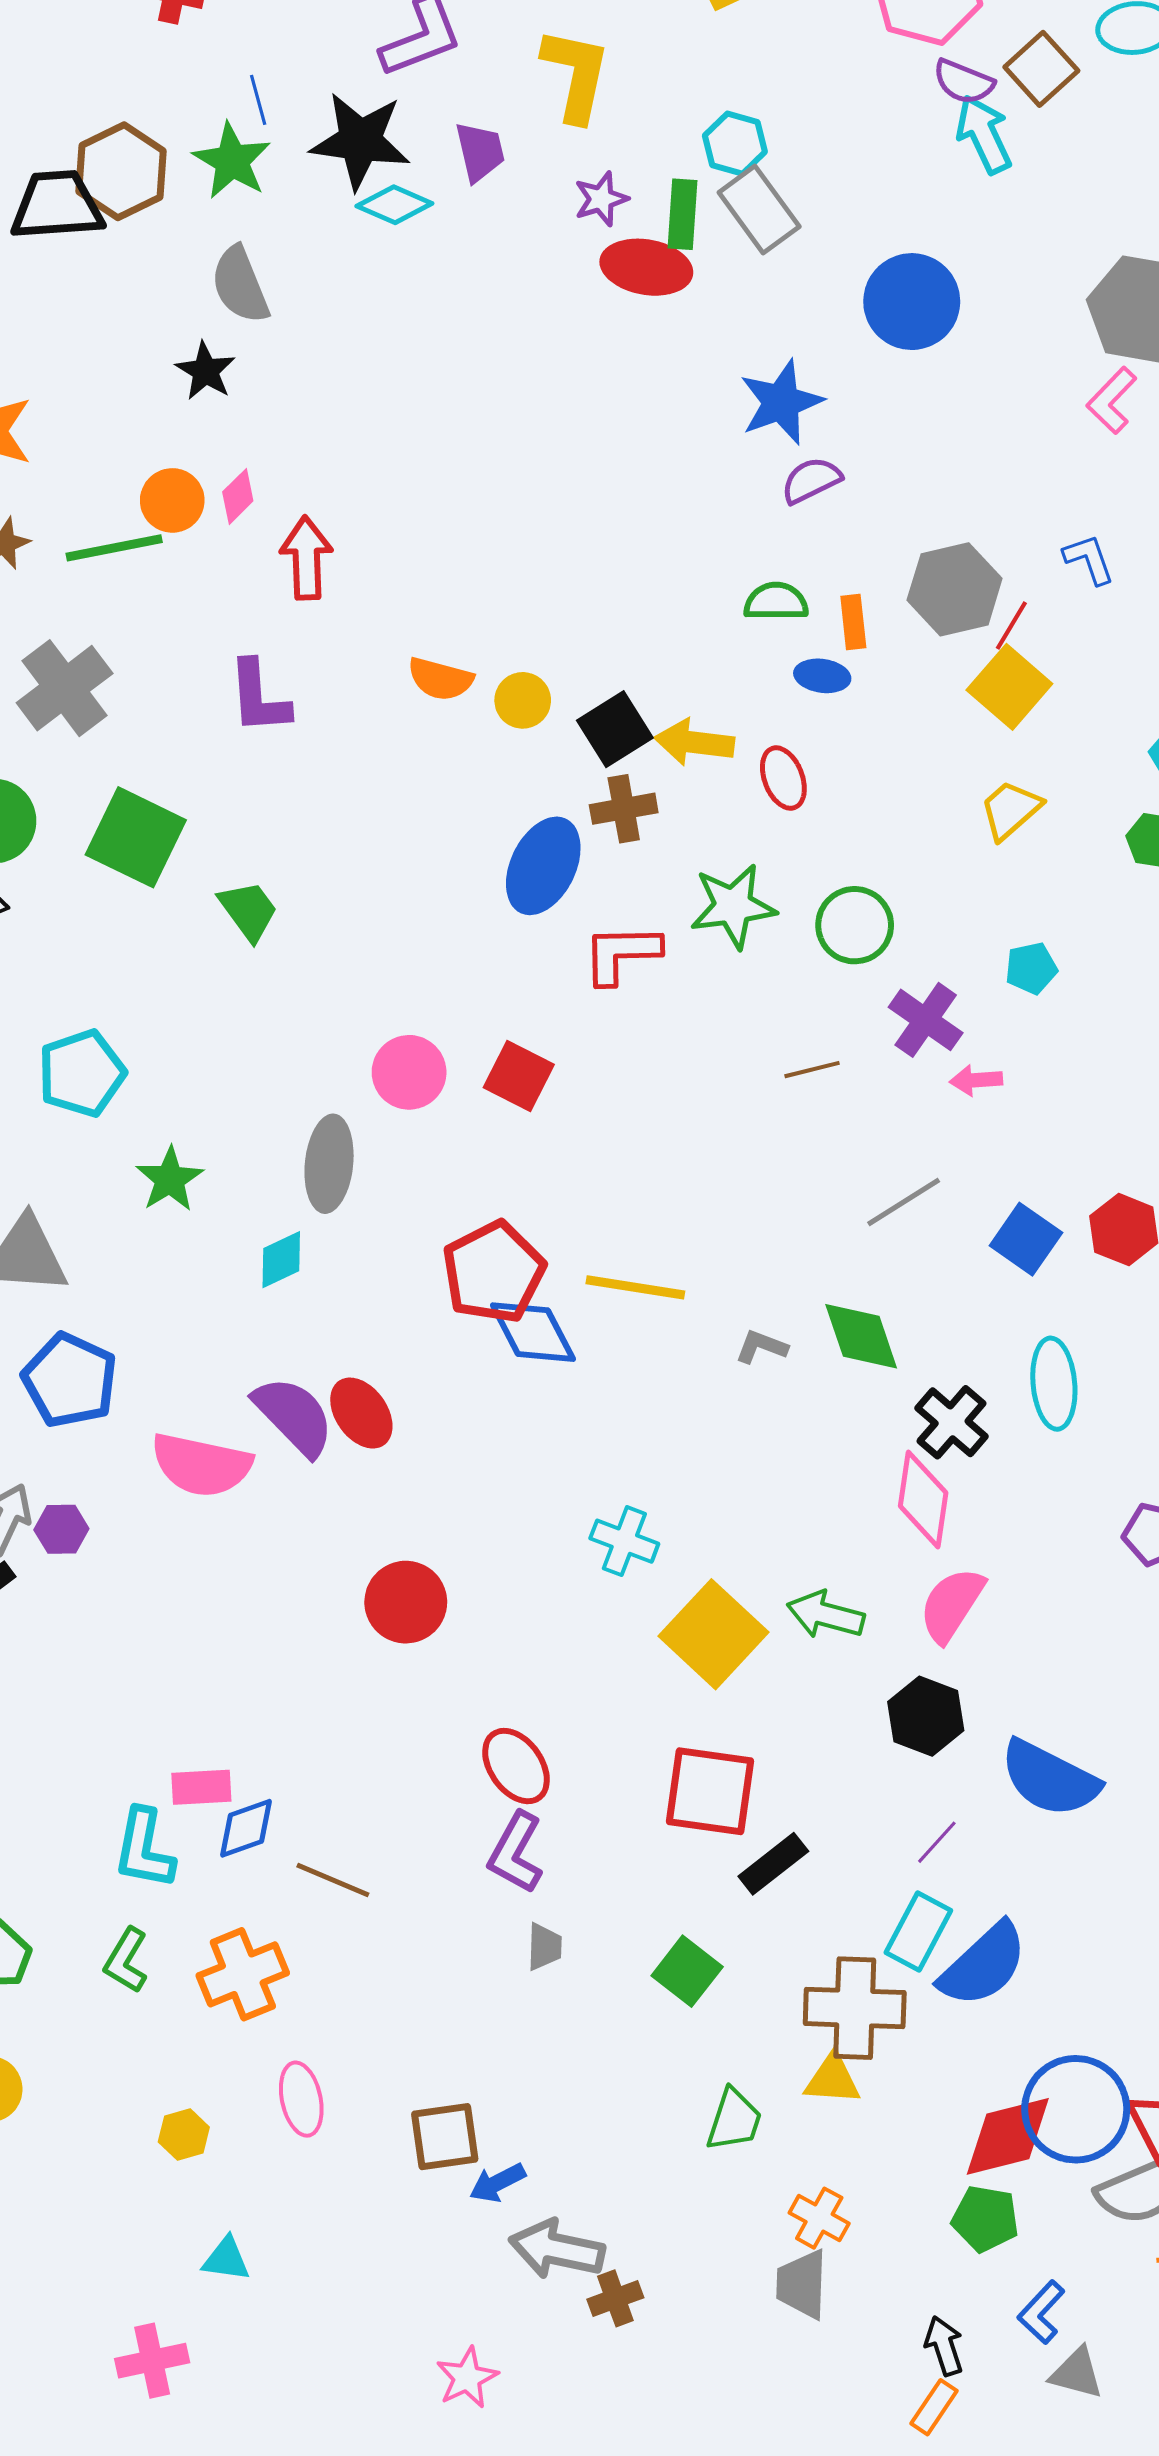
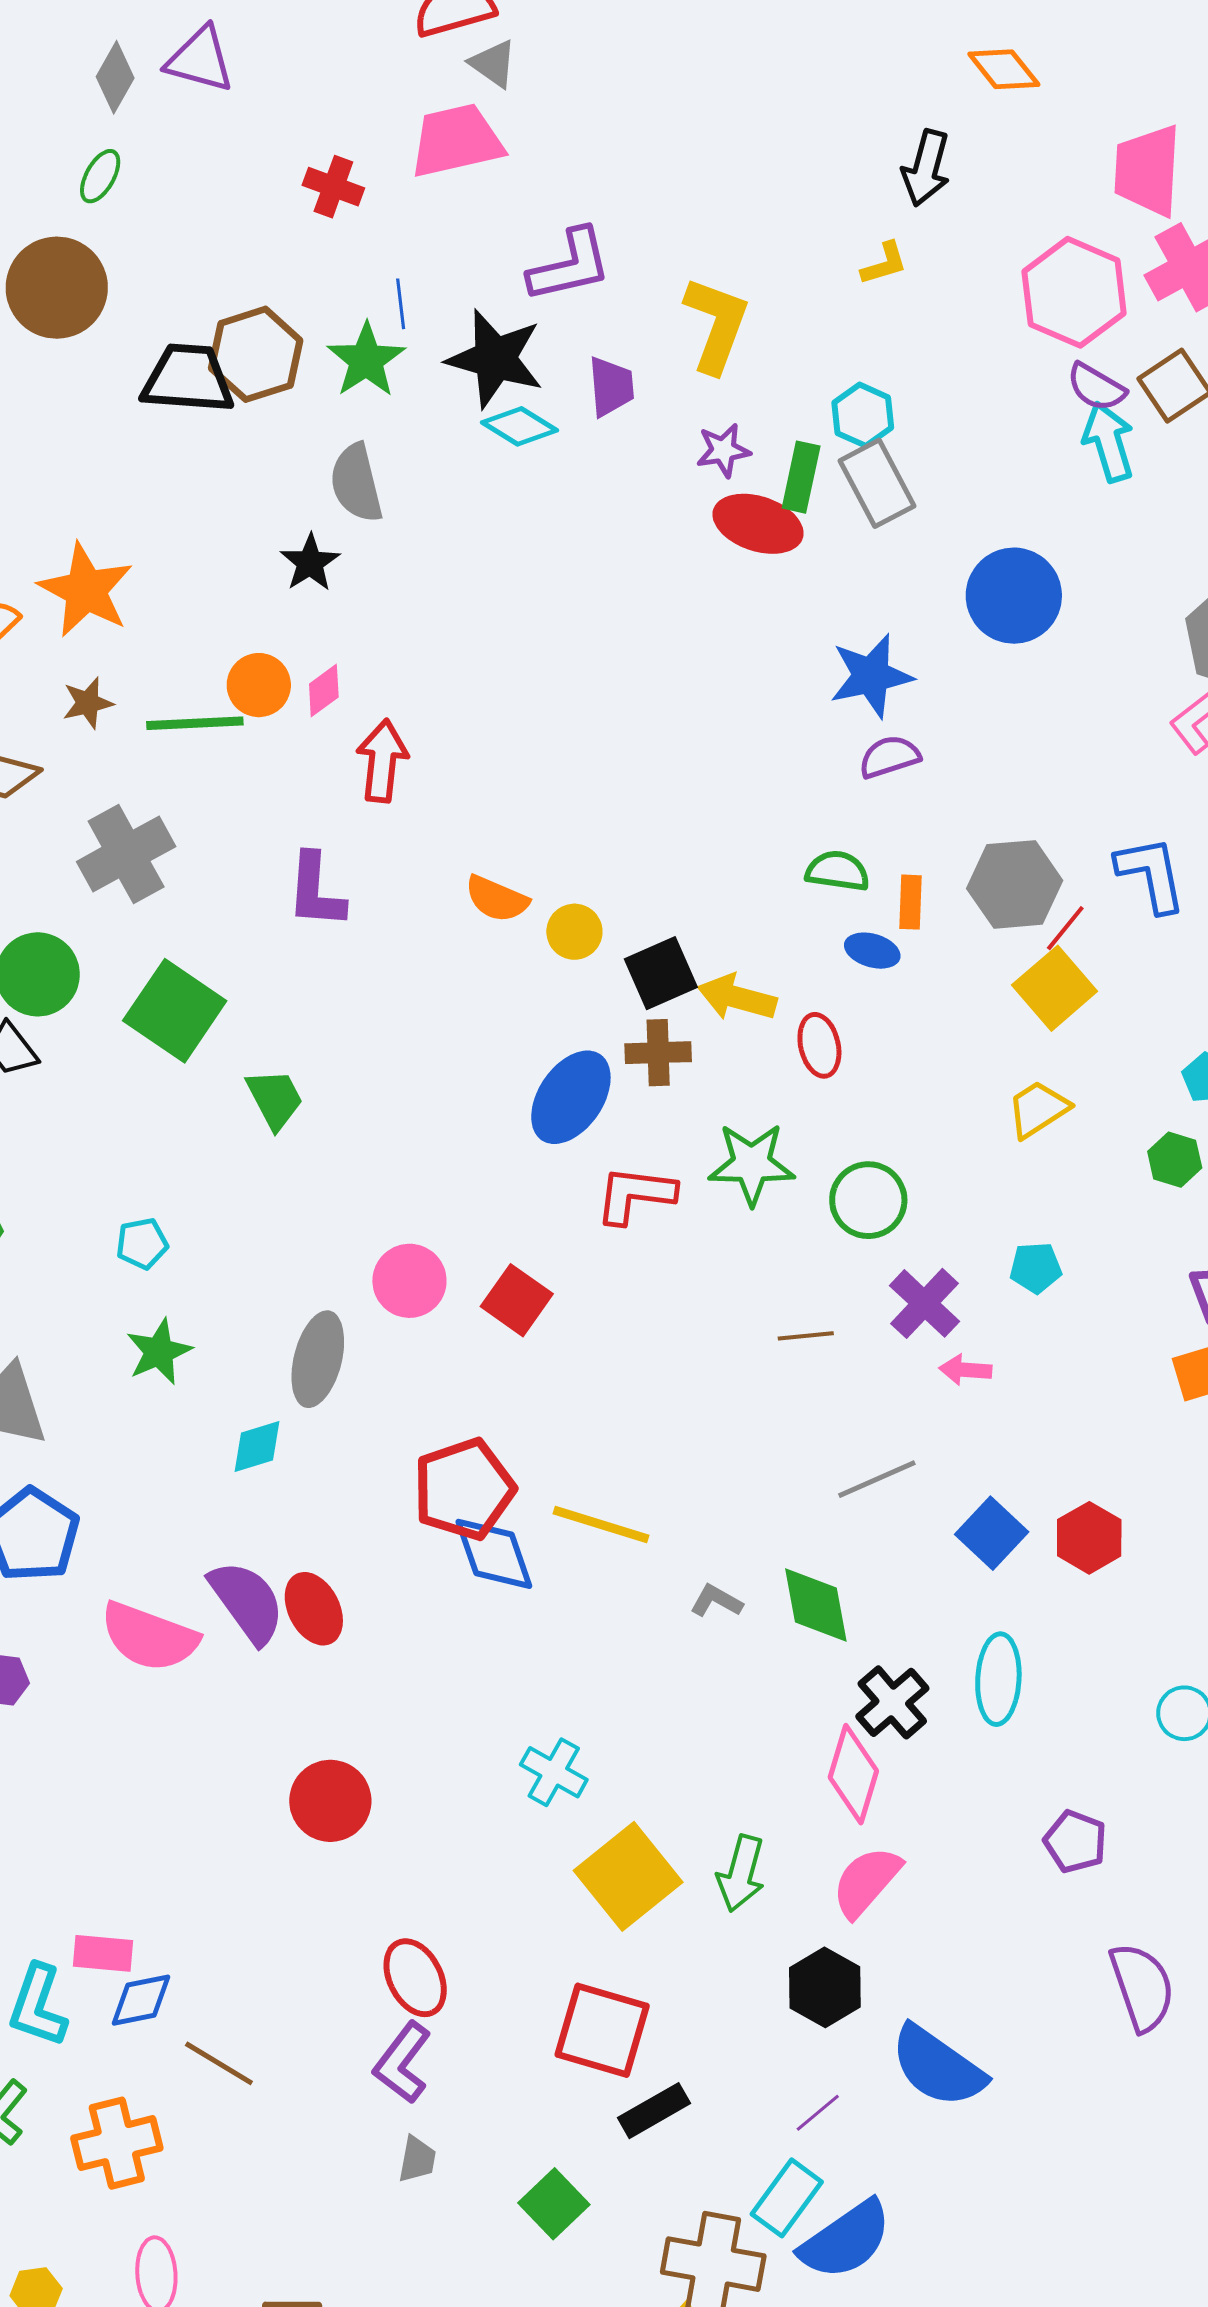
blue L-shape: (1089, 559) -> (1151, 874), size x1.5
cyan pentagon: (82, 1073) -> (142, 1244), moved, size x0.6
green arrow: (826, 1615) -> (741, 1873), turned -98

